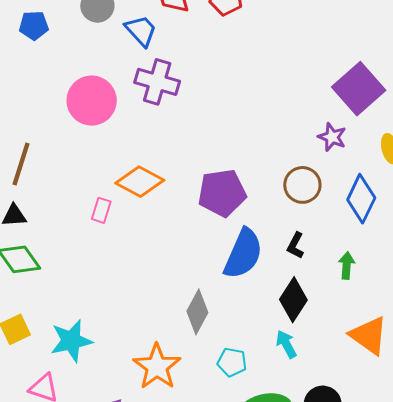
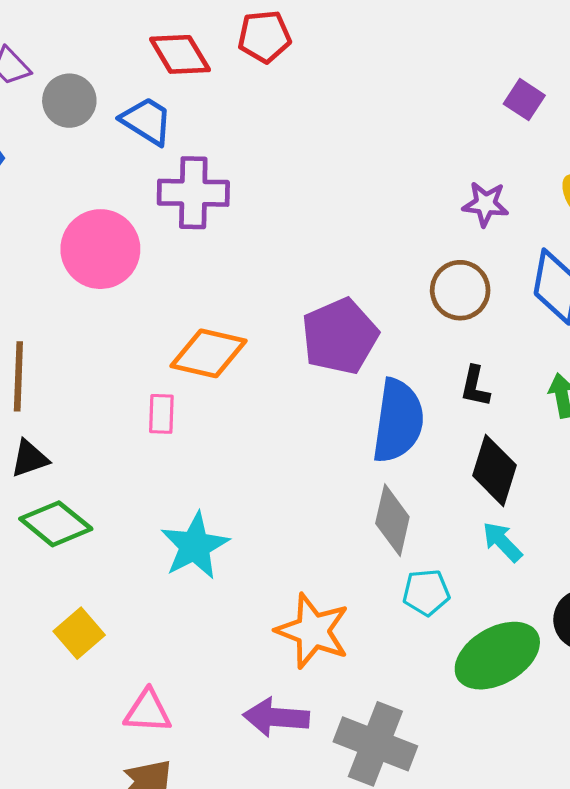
purple square: (359, 89) -> (524, 100), moved, size x0.5
gray diamond: (197, 312) -> (392, 520), moved
cyan star: (71, 341) -> (195, 546), moved

